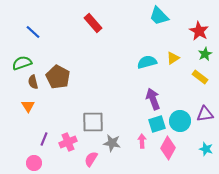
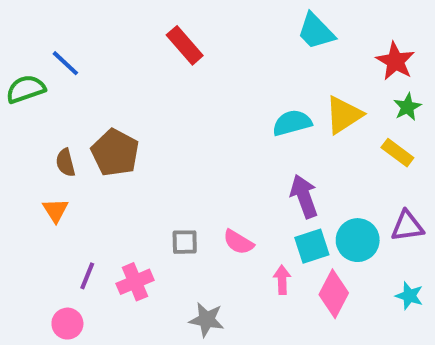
yellow triangle: (173, 58) -> (344, 115), size x1.5
green semicircle: (22, 63) -> (26, 89), moved
gray square: (93, 122) -> (185, 242), size x0.6
gray star: (112, 143) -> (207, 320), moved
pink semicircle: (91, 159) -> (238, 242), moved, turned -91

